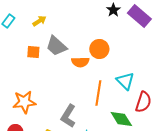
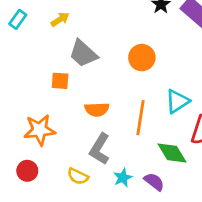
orange square: (33, 52) -> (60, 81), moved
orange semicircle: (80, 62) -> (97, 109), moved
cyan triangle: (125, 81) -> (177, 101), turned 42

